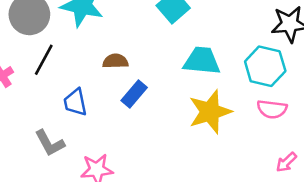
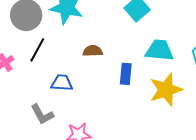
blue rectangle: (134, 94) -> (126, 74), moved, turned -35
blue trapezoid: (75, 102) -> (62, 83), turned 105

